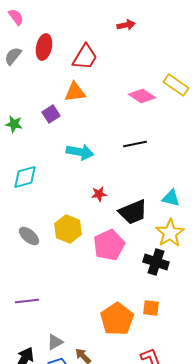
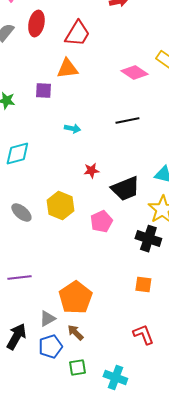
purple square: (51, 114) -> (43, 91), turned 36
cyan arrow: (80, 152) -> (72, 129), size x0.6
pink pentagon: (109, 245) -> (101, 222), size x0.7
orange pentagon: (117, 319) -> (75, 298), moved

